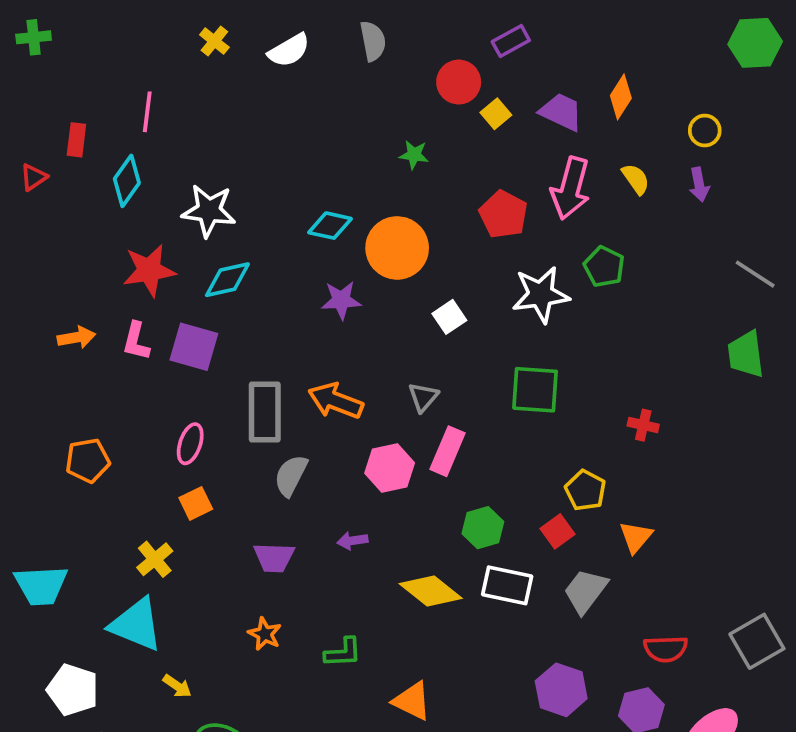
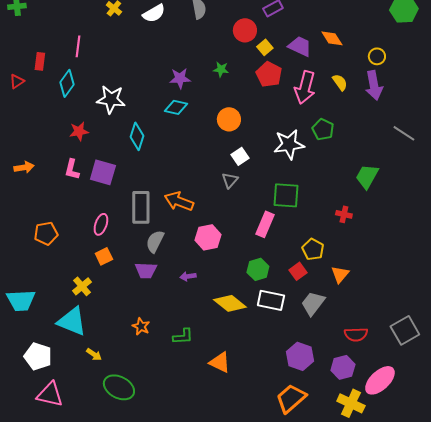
orange diamond: (621, 97) -> (332, 38), turned -65
purple arrow: (699, 185) -> (374, 85), size x1.6
red pentagon: (503, 214) -> (269, 74), moved
orange circle: (397, 248) -> (229, 119), moved, size x0.7
red star: (149, 270) -> (79, 131), size x0.7
cyan diamond: (227, 280) -> (137, 136), moved, turned -60
purple star: (341, 300) -> (180, 78), moved
orange arrow: (76, 337) -> (24, 167), moved
green trapezoid: (746, 354) -> (367, 176), moved, turned 36
gray triangle: (423, 397) -> (230, 180), moved
pink rectangle: (447, 451) -> (265, 224), moved
purple trapezoid: (274, 557) -> (146, 270), moved

